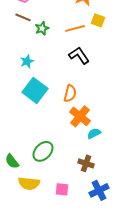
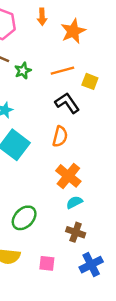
yellow square: (98, 20) -> (90, 81), moved
orange semicircle: (70, 93) -> (60, 136), moved
cyan semicircle: (94, 133) -> (74, 202), moved

